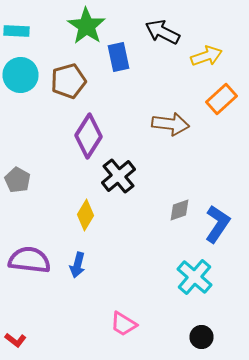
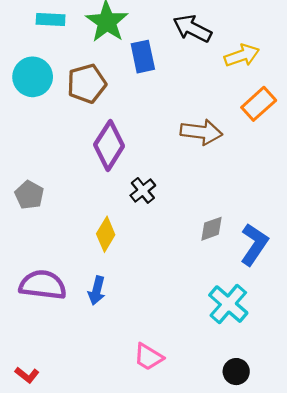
cyan rectangle: (16, 31) -> (51, 19), moved
black cross: (118, 176) -> (143, 190), size x0.7

